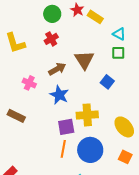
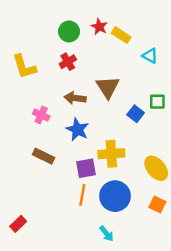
green square: (118, 53) -> (157, 102), moved
brown arrow: (57, 69) -> (75, 98), turned -144
brown rectangle: (16, 116) -> (44, 156), moved

